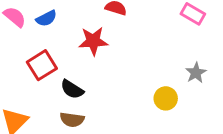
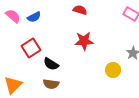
red star: (93, 41) -> (84, 41), moved

